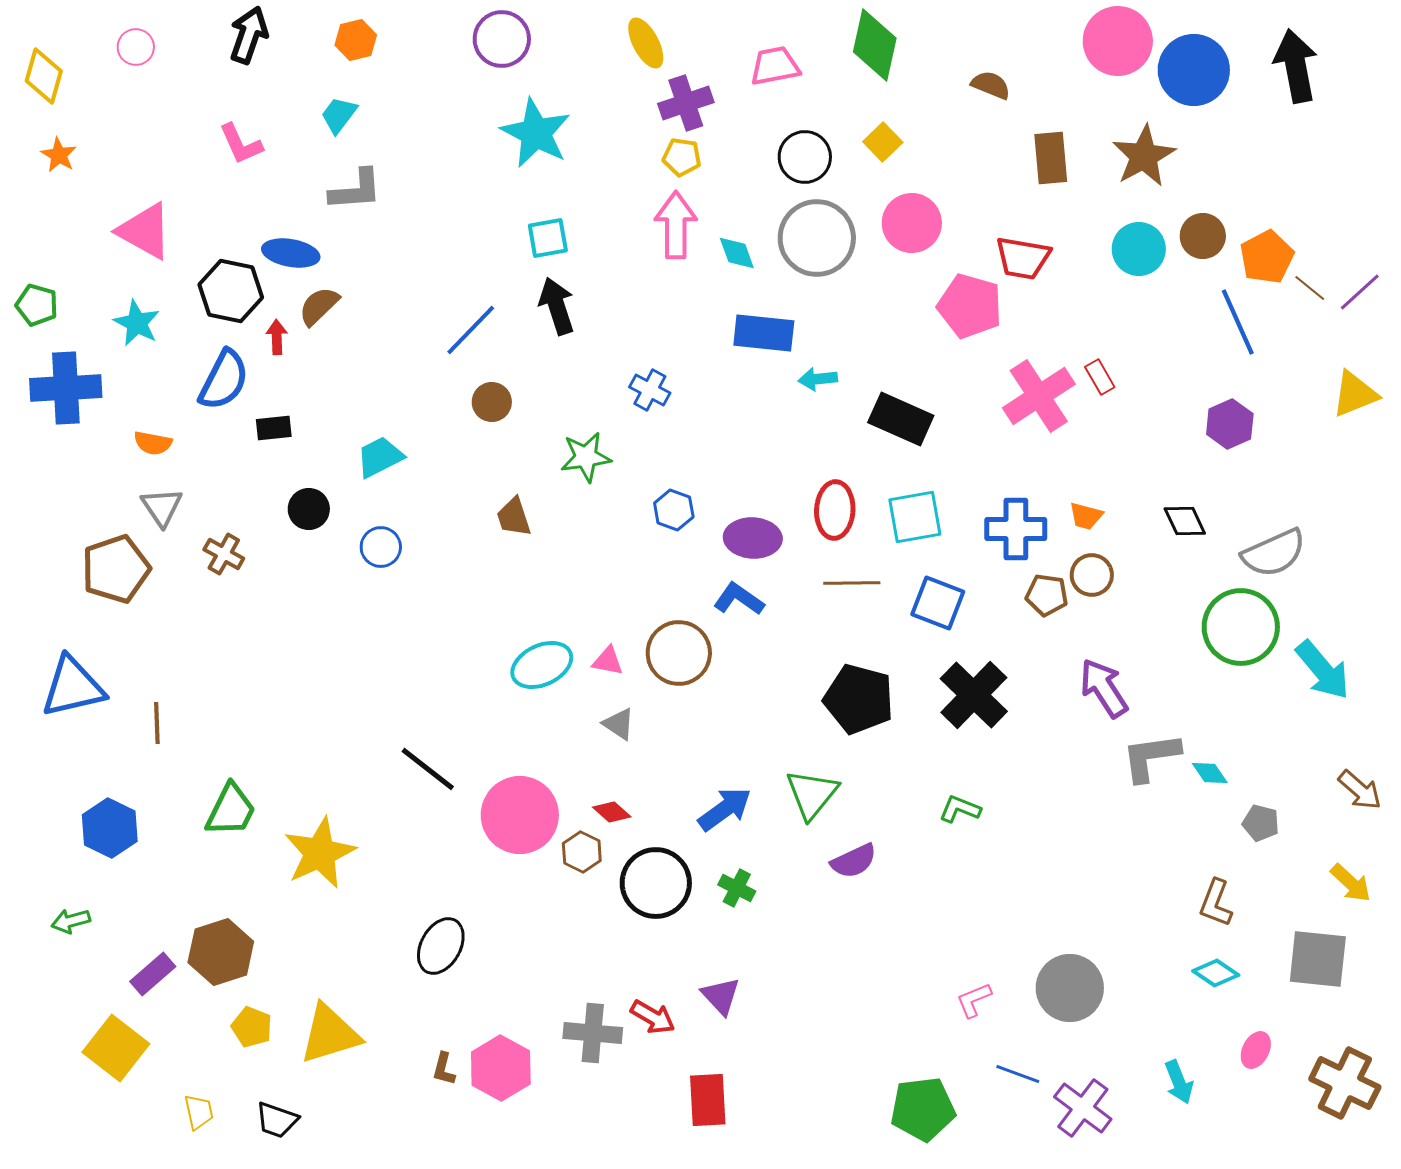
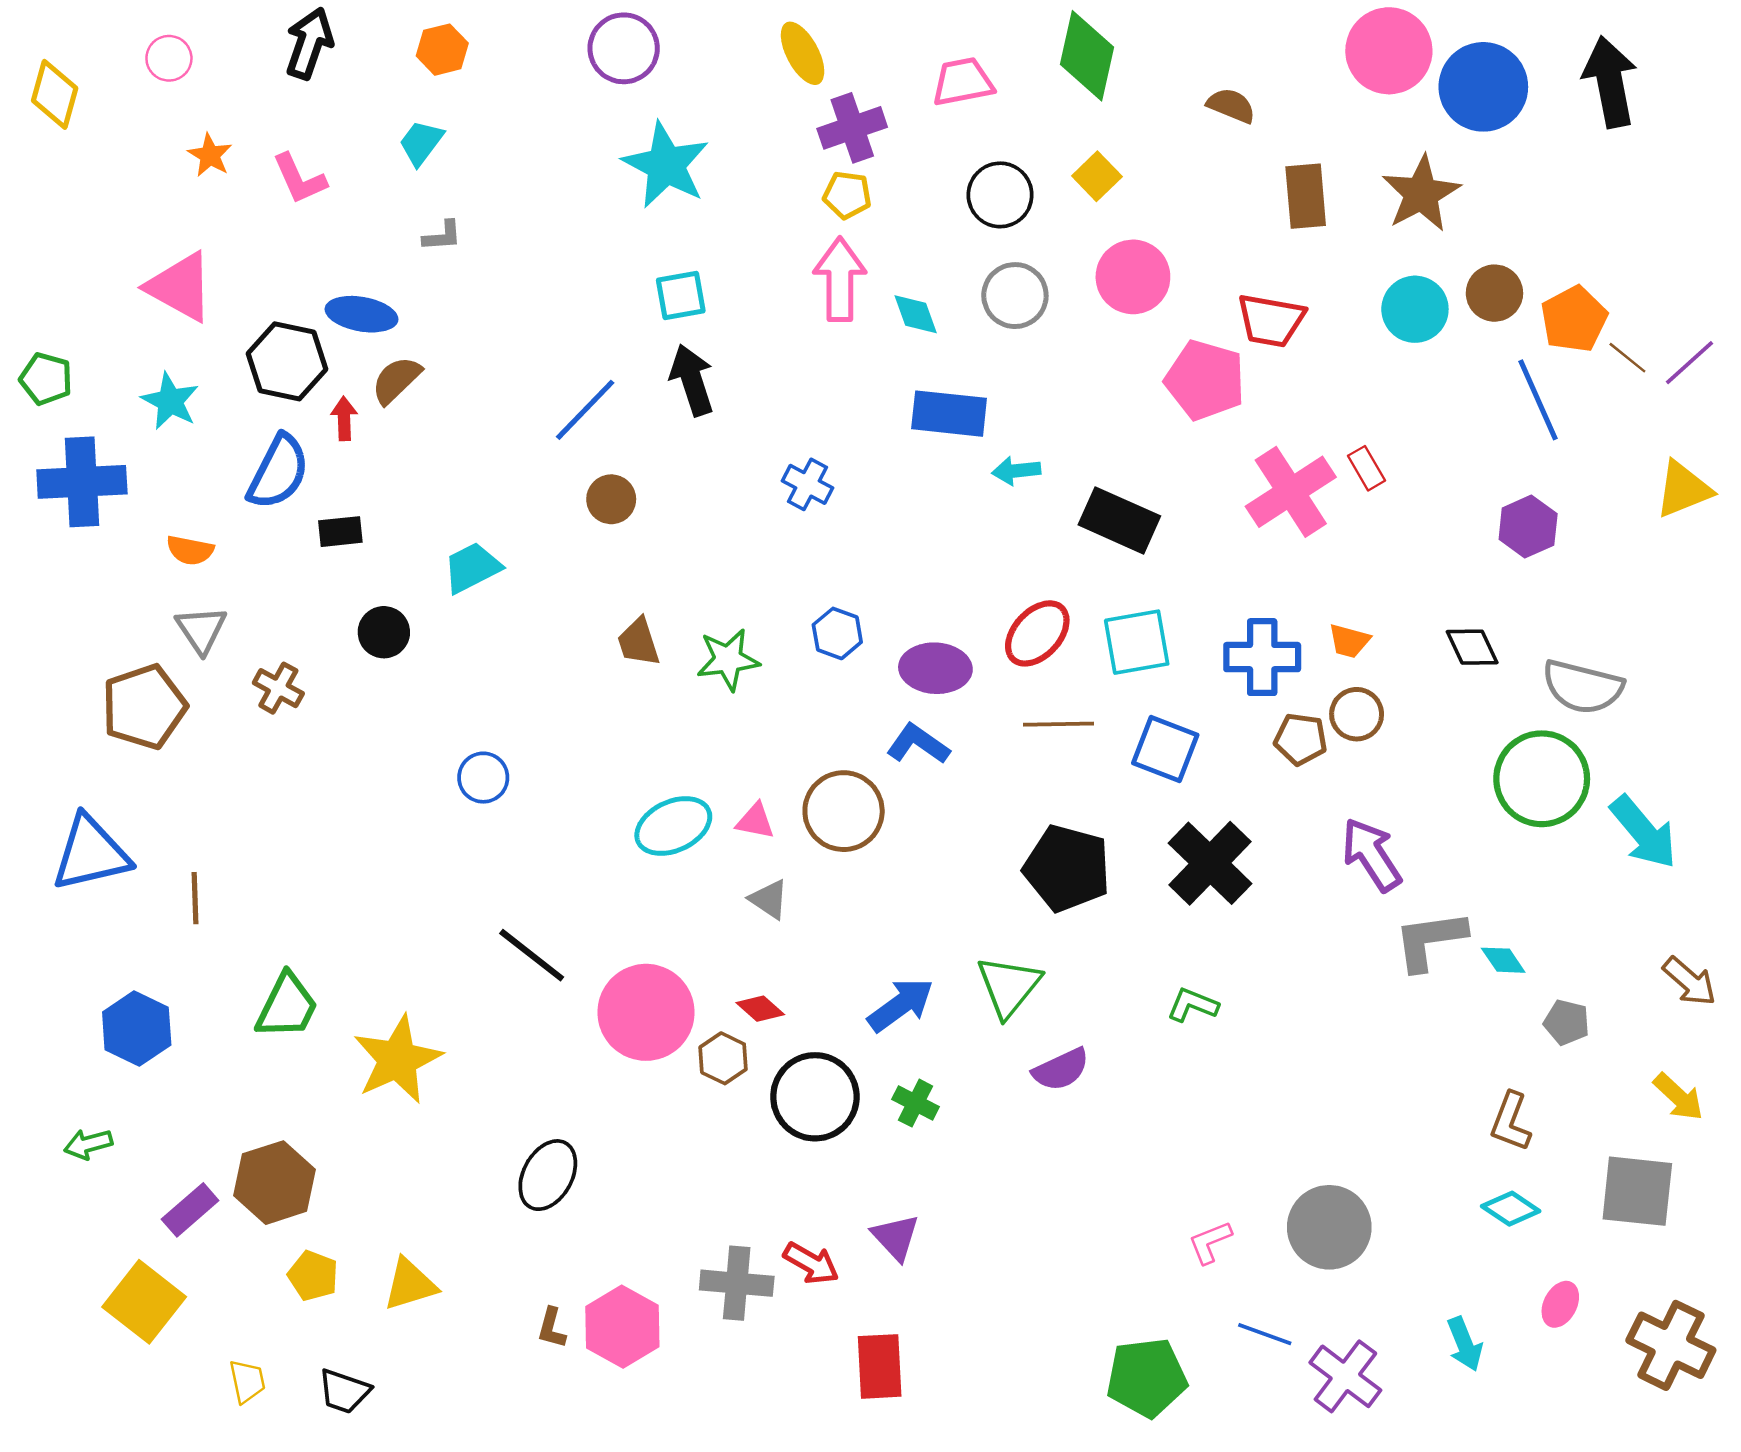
orange star: (59, 155) -> (210, 155), moved
gray L-shape: (356, 190) -> (442, 236), size x0.6
gray circle: (817, 238) -> (1015, 296), size x0.7
green star: (586, 457) -> (728, 660), moved
red ellipse: (835, 510) -> (1037, 633), turned 40
blue circle: (381, 547) -> (483, 778), moved
gray semicircle: (1274, 553) -> (1583, 687), turned 38
yellow triangle: (330, 1034) -> (410, 1284), size x0.7

